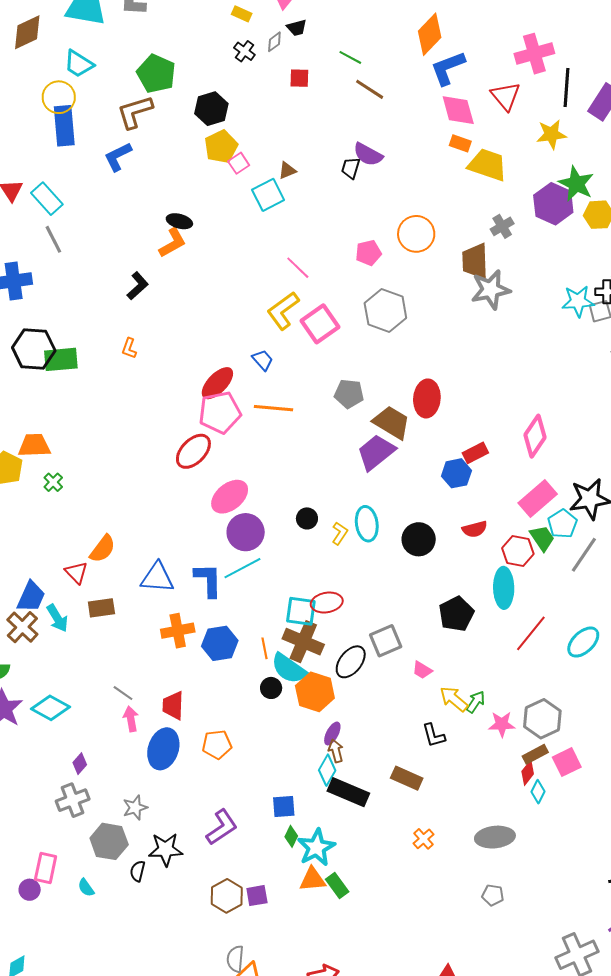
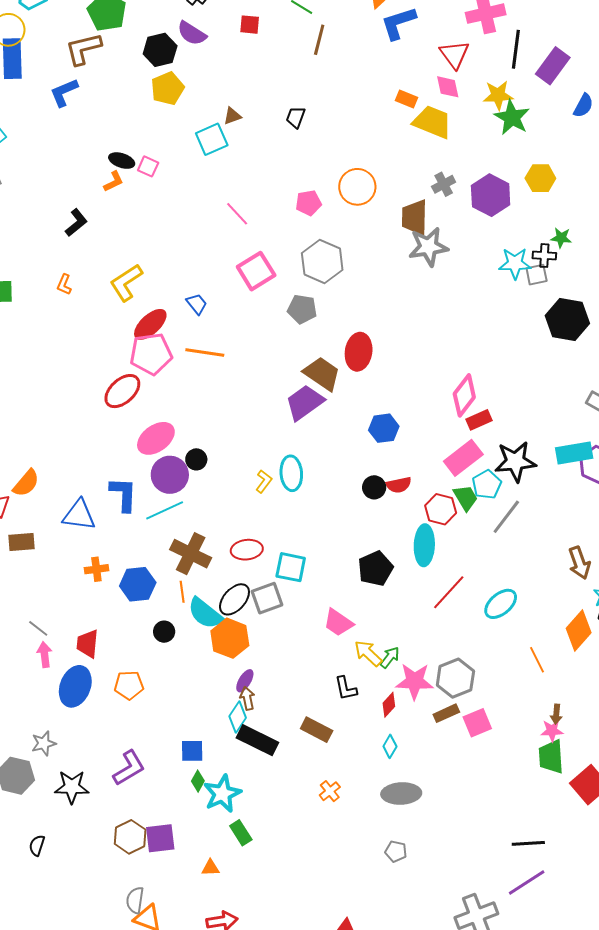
brown line: (370, 89) -> (319, 40), turned 68
pink diamond: (458, 110) -> (448, 87), moved, size x0.7
purple semicircle: (368, 154) -> (192, 33), moved
pink square: (239, 163) -> (148, 166), moved, turned -35
green star: (576, 184) -> (512, 117), moved
purple hexagon: (553, 204) -> (491, 195), moved
orange L-shape: (173, 243) -> (114, 182), size x0.7
yellow L-shape: (283, 311) -> (126, 282), moved
gray pentagon: (349, 394) -> (302, 309), moved
red rectangle: (475, 453) -> (479, 420), moved
black circle: (307, 518) -> (196, 459), moved
black circle: (419, 539) -> (374, 487), moved, size x0.7
blue L-shape: (208, 580) -> (123, 494), moved
cyan square: (301, 611) -> (291, 567), moved
orange cross: (178, 631) -> (96, 569), size x0.7
gray square: (386, 641) -> (267, 598), moved
brown cross: (303, 642) -> (191, 554), moved
black ellipse: (351, 662) -> (234, 599), moved
pink trapezoid: (422, 670) -> (338, 623), size x1.5
black circle: (271, 688) -> (164, 632), moved
pink star: (502, 724) -> (415, 681), size x1.4
red diamond: (528, 773) -> (389, 705), moved
cyan diamond: (538, 792) -> (390, 746), moved
black semicircle: (138, 871) -> (37, 845), moved
orange triangle: (313, 879) -> (210, 868), moved, size x0.7
purple square: (257, 896) -> (160, 838), size x1.4

